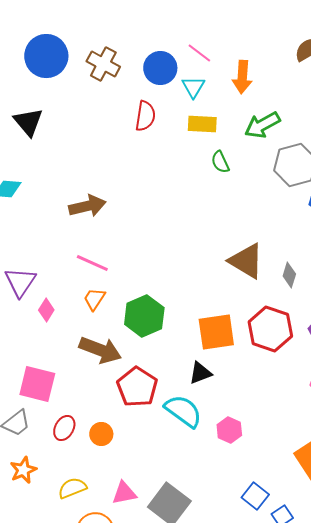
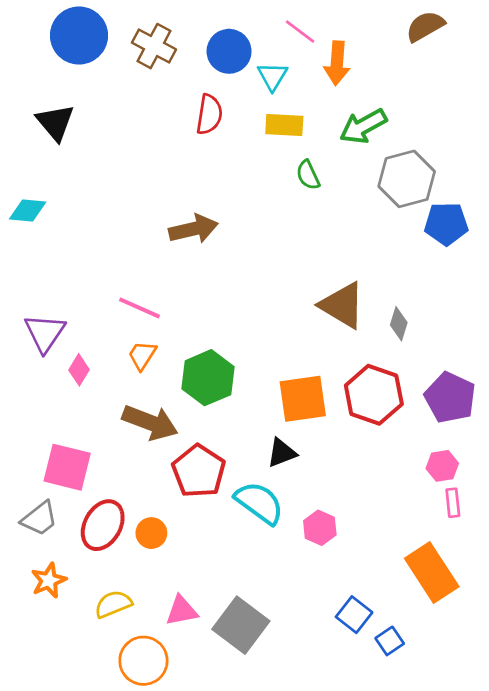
pink line: (199, 53) -> (300, 32), moved
brown arrow: (87, 206) -> (193, 229), moved
red ellipse: (64, 428) -> (103, 525), size x1.5

